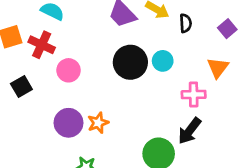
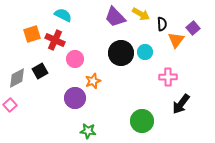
orange triangle: (218, 68) -> (176, 40), moved
orange star: (98, 123) -> (93, 81), moved
black arrow: (190, 131) -> (181, 104), moved

